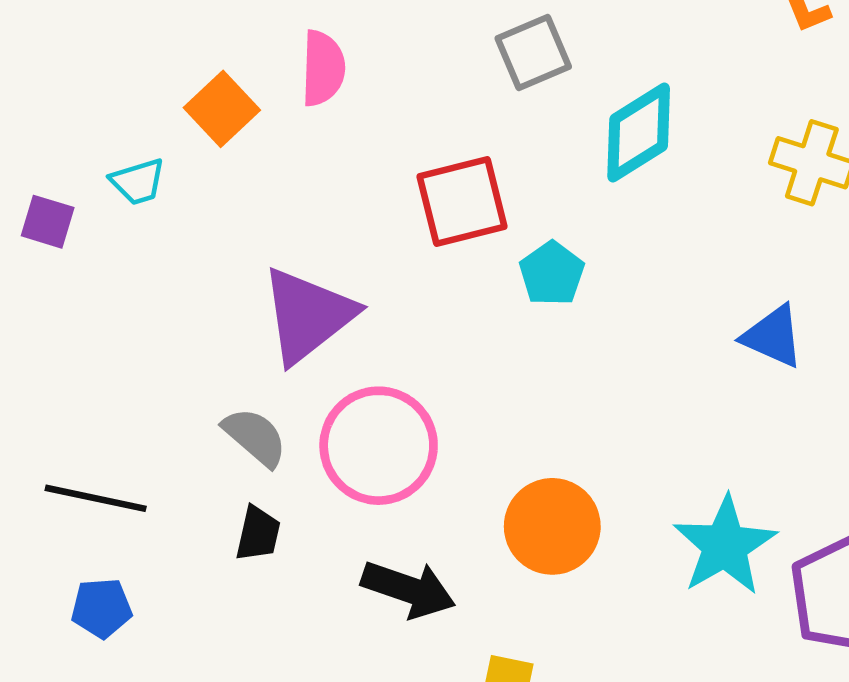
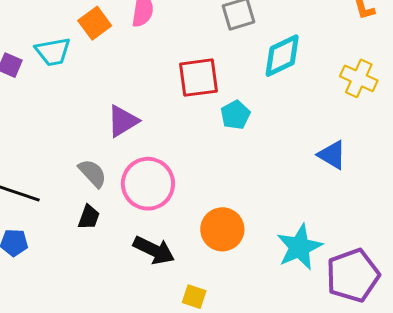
cyan trapezoid: (138, 182) -> (53, 52), size x1.4
purple triangle: (308, 315) -> (123, 121), size x0.7

